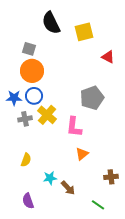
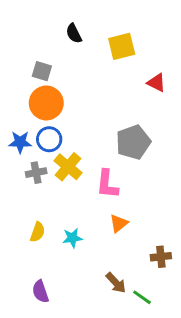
black semicircle: (51, 23) -> (74, 33), size x0.6
cyan star: (50, 178) -> (72, 238), moved
brown arrow: (68, 188) -> (116, 283), moved

